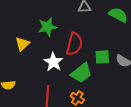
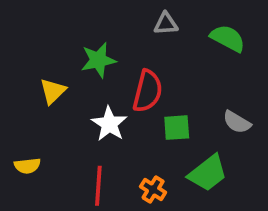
green square: (102, 57) -> (177, 128), moved
green trapezoid: (81, 73) -> (208, 173), moved

